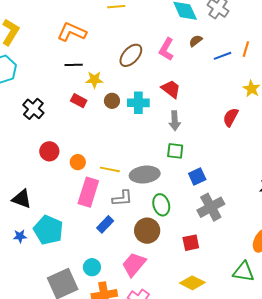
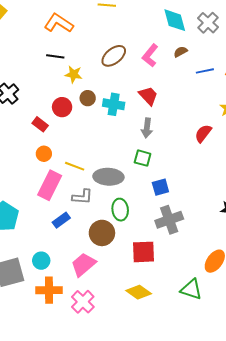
red rectangle: (79, 101) -> (40, 124), moved
red circle: (49, 151) -> (62, 107), moved
red square: (191, 243) -> (144, 252), size x1.4

